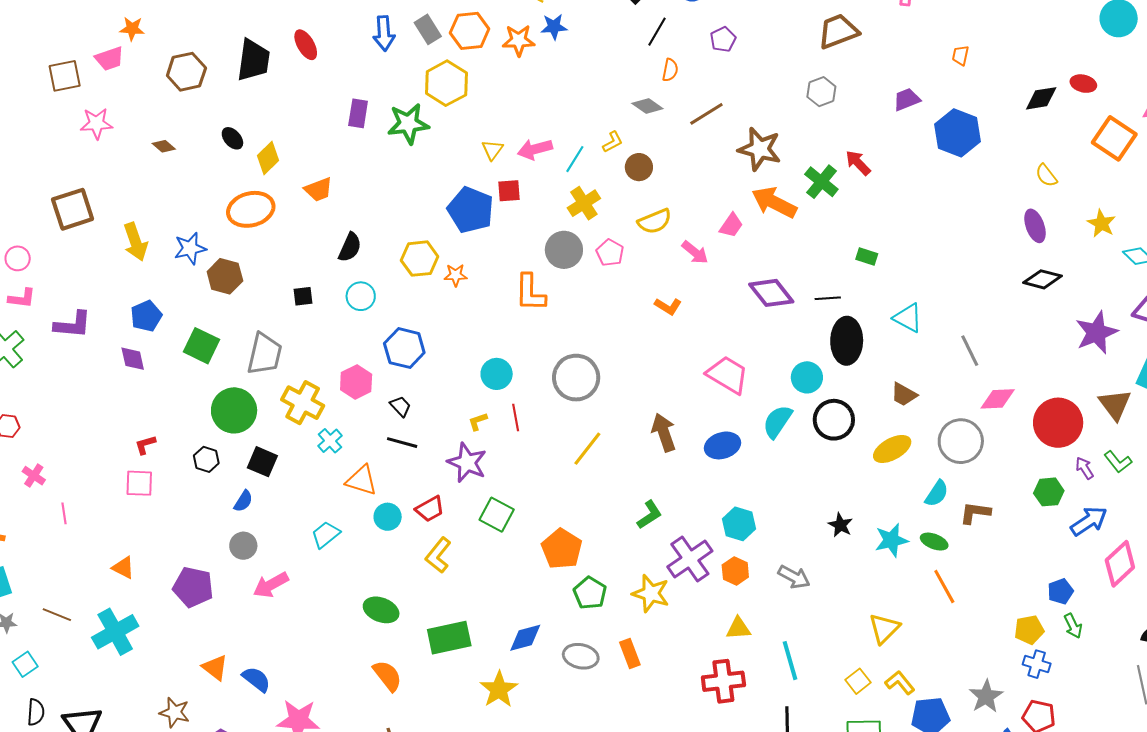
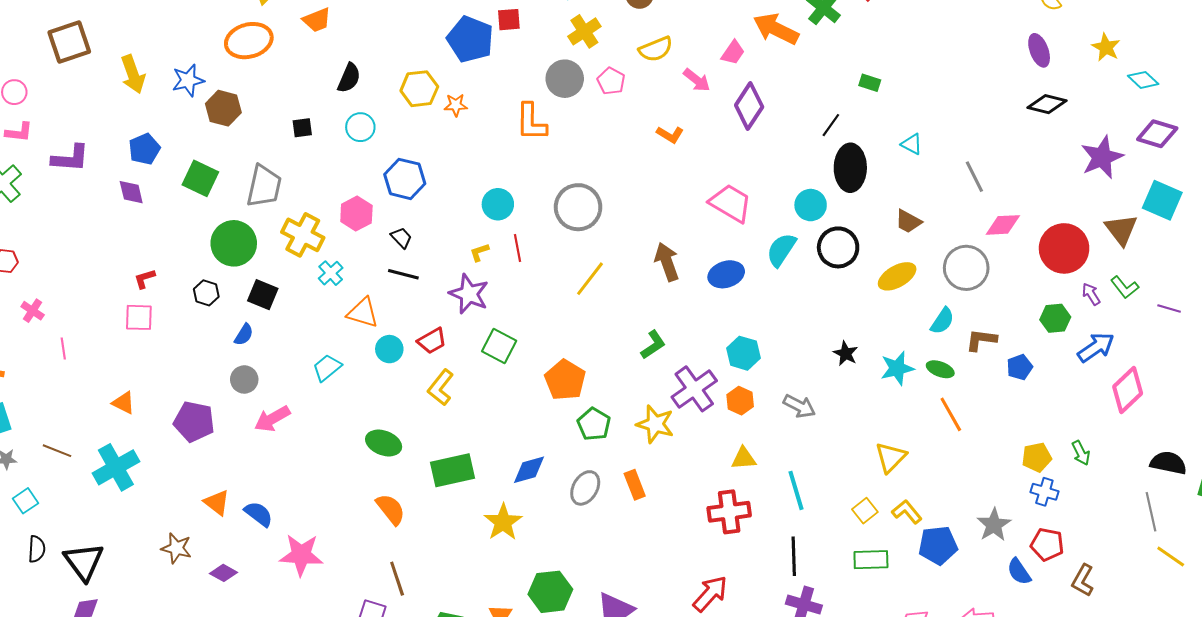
purple diamond: (771, 293) -> (749, 106), moved, turned 72
black line: (828, 298) -> (831, 125), turned -50
cyan triangle: (908, 318) -> (912, 144), size x0.7
blue pentagon: (1061, 591) -> (1020, 367), moved
gray ellipse: (581, 656) -> (585, 488), turned -72

